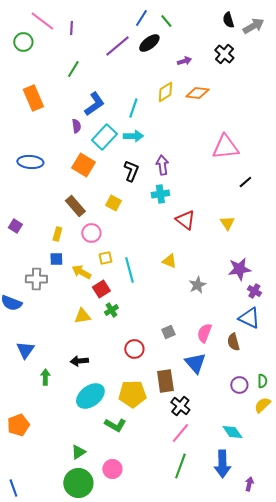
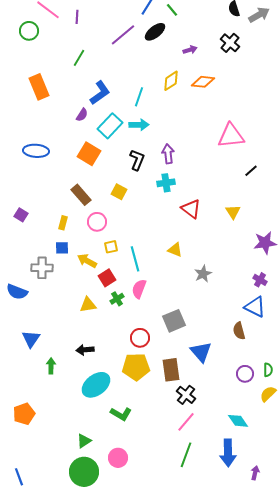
purple semicircle: (76, 126) -> (82, 115), turned 40
purple star: (239, 269) -> (265, 243), moved
gray square: (168, 332) -> (174, 321), size x1.6
pink semicircle: (204, 333) -> (139, 289), moved
yellow pentagon: (132, 394) -> (136, 367), moved

